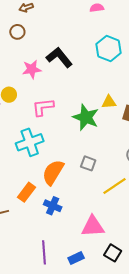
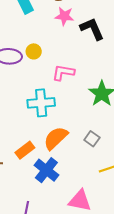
pink star: (32, 69) -> (64, 16), moved
blue cross: (53, 206) -> (46, 170), size x1.4

